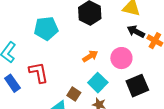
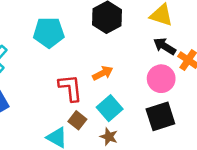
pink circle: (121, 58) -> (161, 79), moved
red L-shape: (39, 72) -> (70, 88), moved

